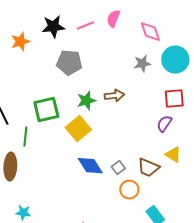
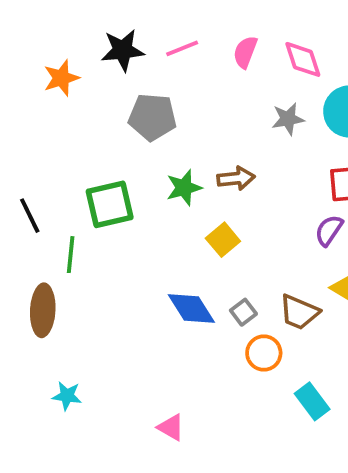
pink semicircle: (113, 19) -> (245, 52), moved
yellow square: (78, 129) -> (223, 240), moved, size x0.7

